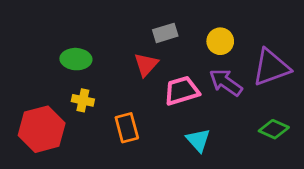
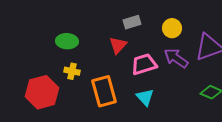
orange rectangle: (127, 128) -> (104, 91), size x1.4
cyan triangle: (198, 140) -> (145, 97), moved

